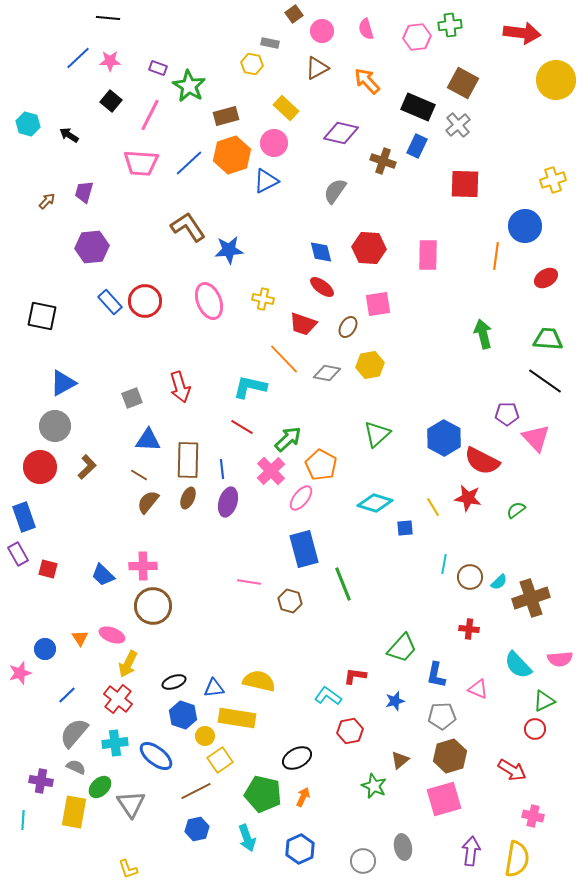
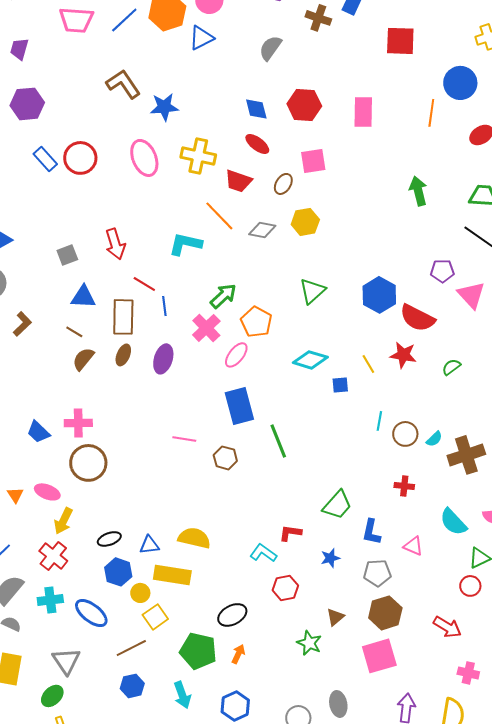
yellow cross: (263, 299) -> (198, 156), size x1.6
red line: (242, 427) -> (144, 284), moved
blue line: (222, 469) -> (164, 306), moved
green ellipse: (100, 787) -> (52, 696), moved

